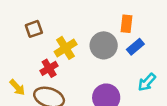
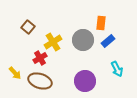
brown square: (34, 29) -> (28, 27), turned -32
cyan arrow: (147, 82) -> (117, 69), turned -70

